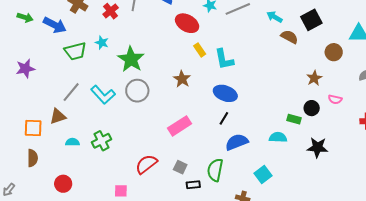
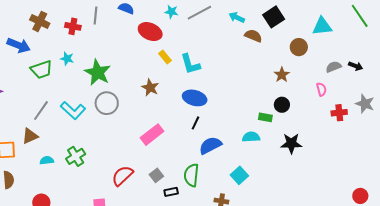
red cross: (111, 11) -> (73, 26), turned -35
pink semicircle: (335, 99) -> (321, 89), moved, turned -112
gray square: (180, 167) -> (156, 175), turned 32

